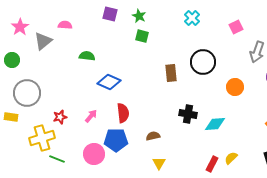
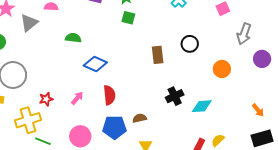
black circle: (203, 62) -> (190, 44), size x0.7
black cross: (188, 114) -> (175, 96), turned -36
blue pentagon: (116, 140) -> (114, 127), moved

